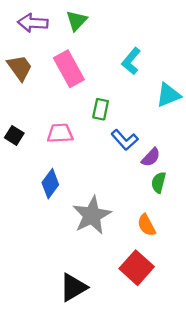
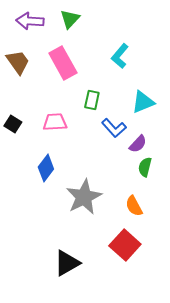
cyan triangle: (168, 95) -> (143, 102), moved

